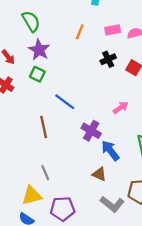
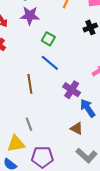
purple star: (39, 50) -> (30, 16), turned -30
green square: (37, 74) -> (48, 39), moved

